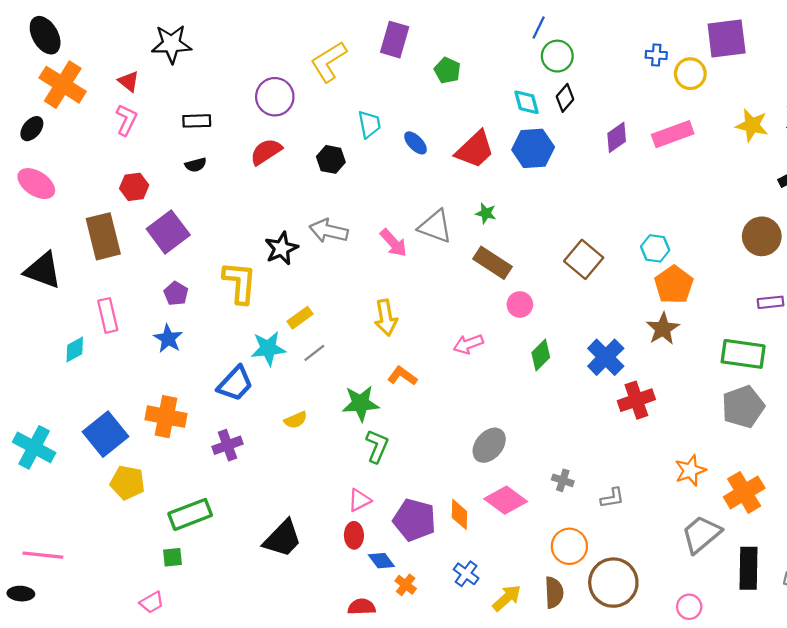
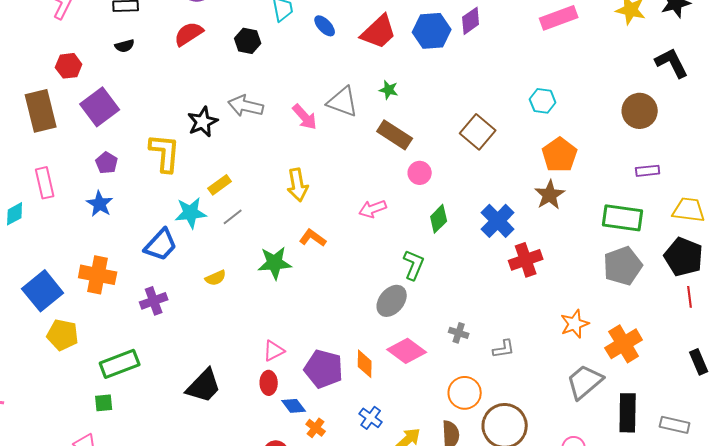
purple diamond: (617, 137) -> (471, 21), moved
cyan hexagon: (655, 248) -> (543, 101), moved
green L-shape: (377, 446) -> (414, 265), moved

